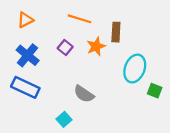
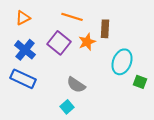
purple square: (65, 48) -> (59, 43), size x1.6
cyan square: (64, 119) -> (67, 107), moved

